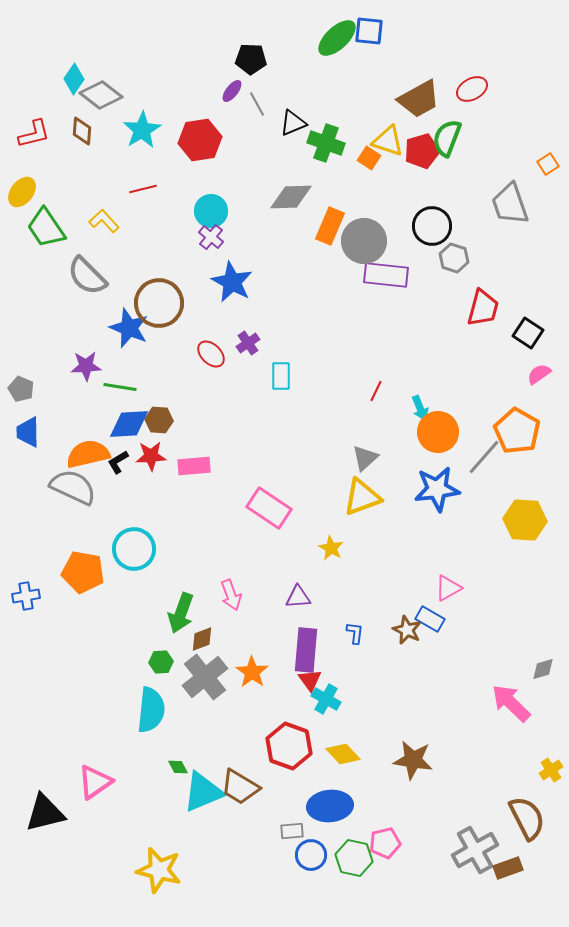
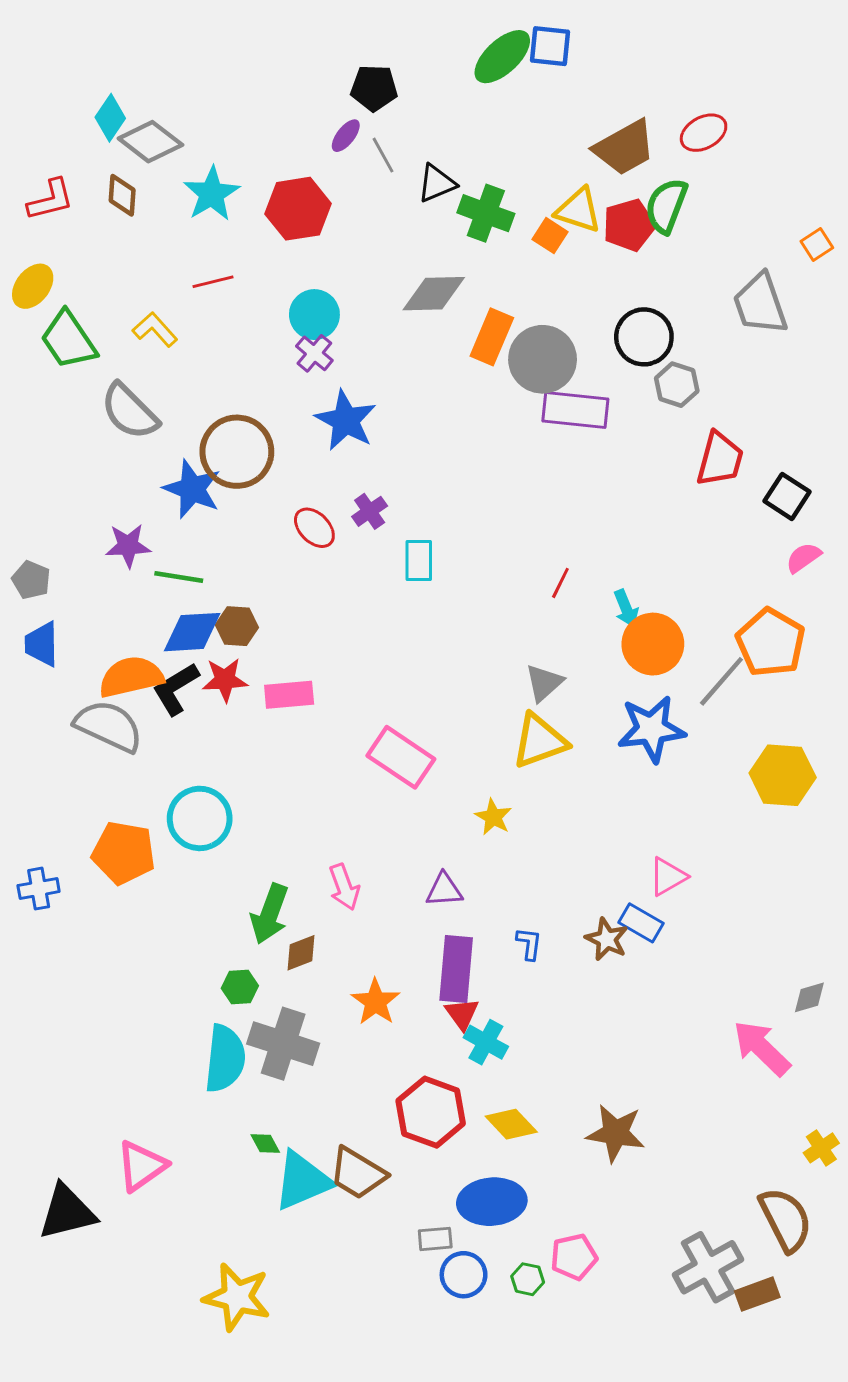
black L-shape: (118, 462) -> (176, 689), size x1.5
gray cross: (205, 677) -> (283, 1044), moved, turned -33
green hexagon: (354, 858) -> (528, 1279), size x0.6

